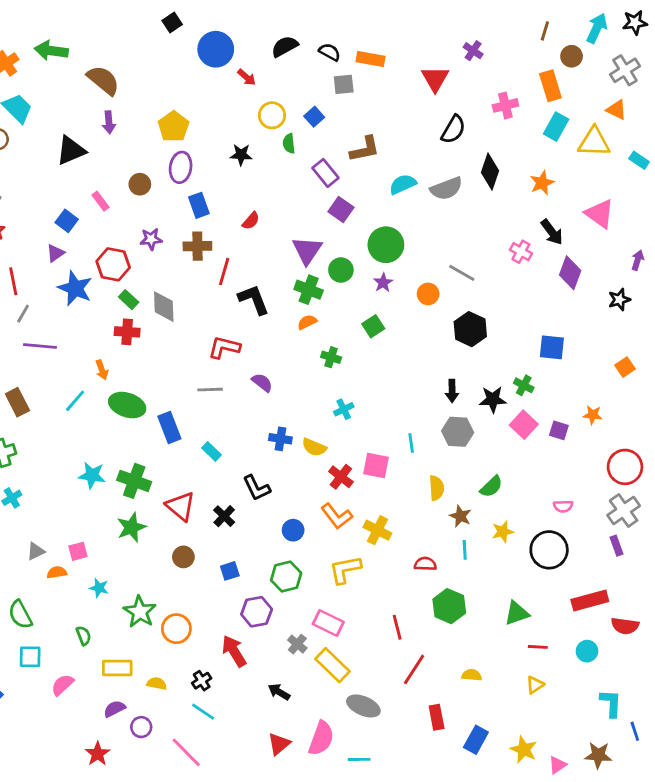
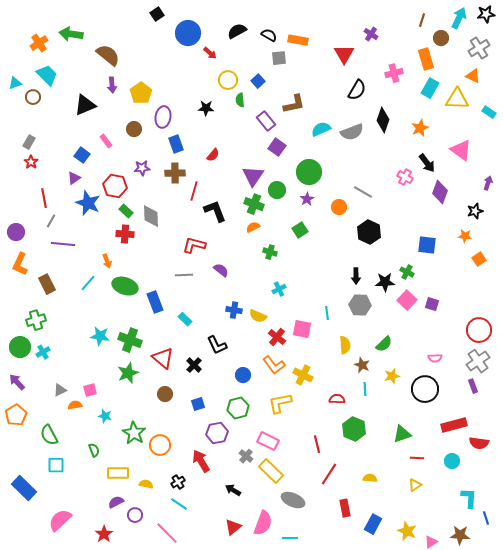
yellow pentagon: (174, 127) -> (141, 93), moved
orange star: (593, 415) -> (465, 236), moved
pink semicircle: (62, 685) -> (60, 520), moved, size x1.4

